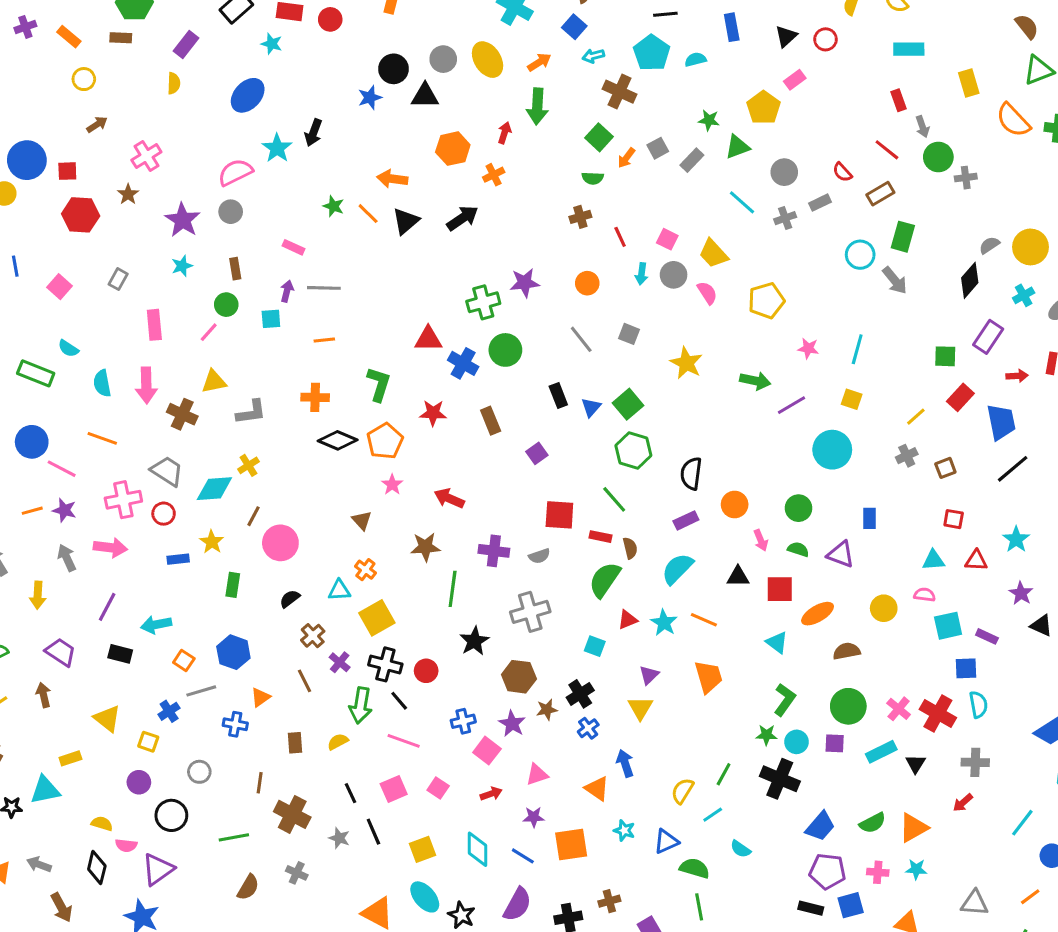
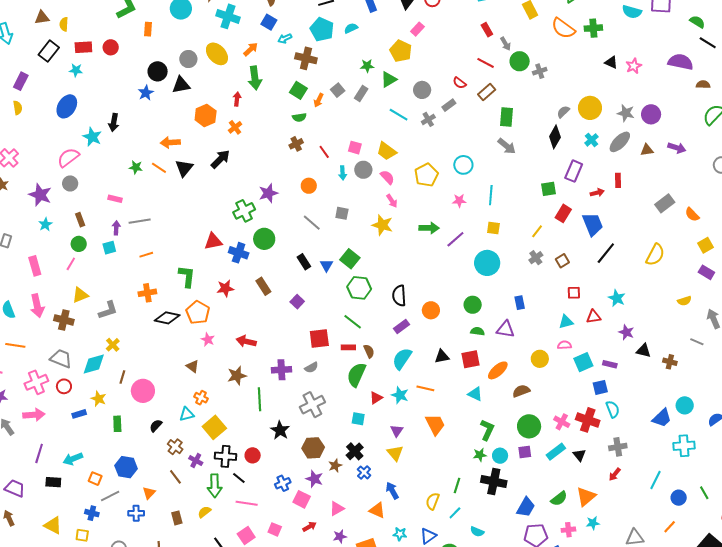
cyan circle: (860, 255) -> (463, 165), moved
pink arrow: (761, 540) -> (392, 201), moved
blue cross: (169, 711) -> (92, 513), turned -32

